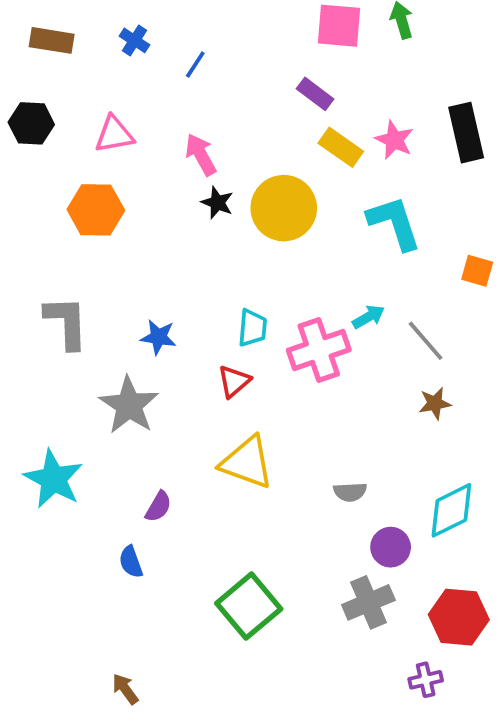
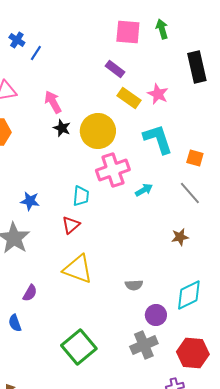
blue line: (195, 64) -> (36, 53), moved
black rectangle: (466, 133) -> (197, 67), moved
orange square: (477, 271) -> (195, 158), moved
gray line: (426, 341) -> (190, 193), moved
pink cross: (319, 350) -> (113, 170), moved

